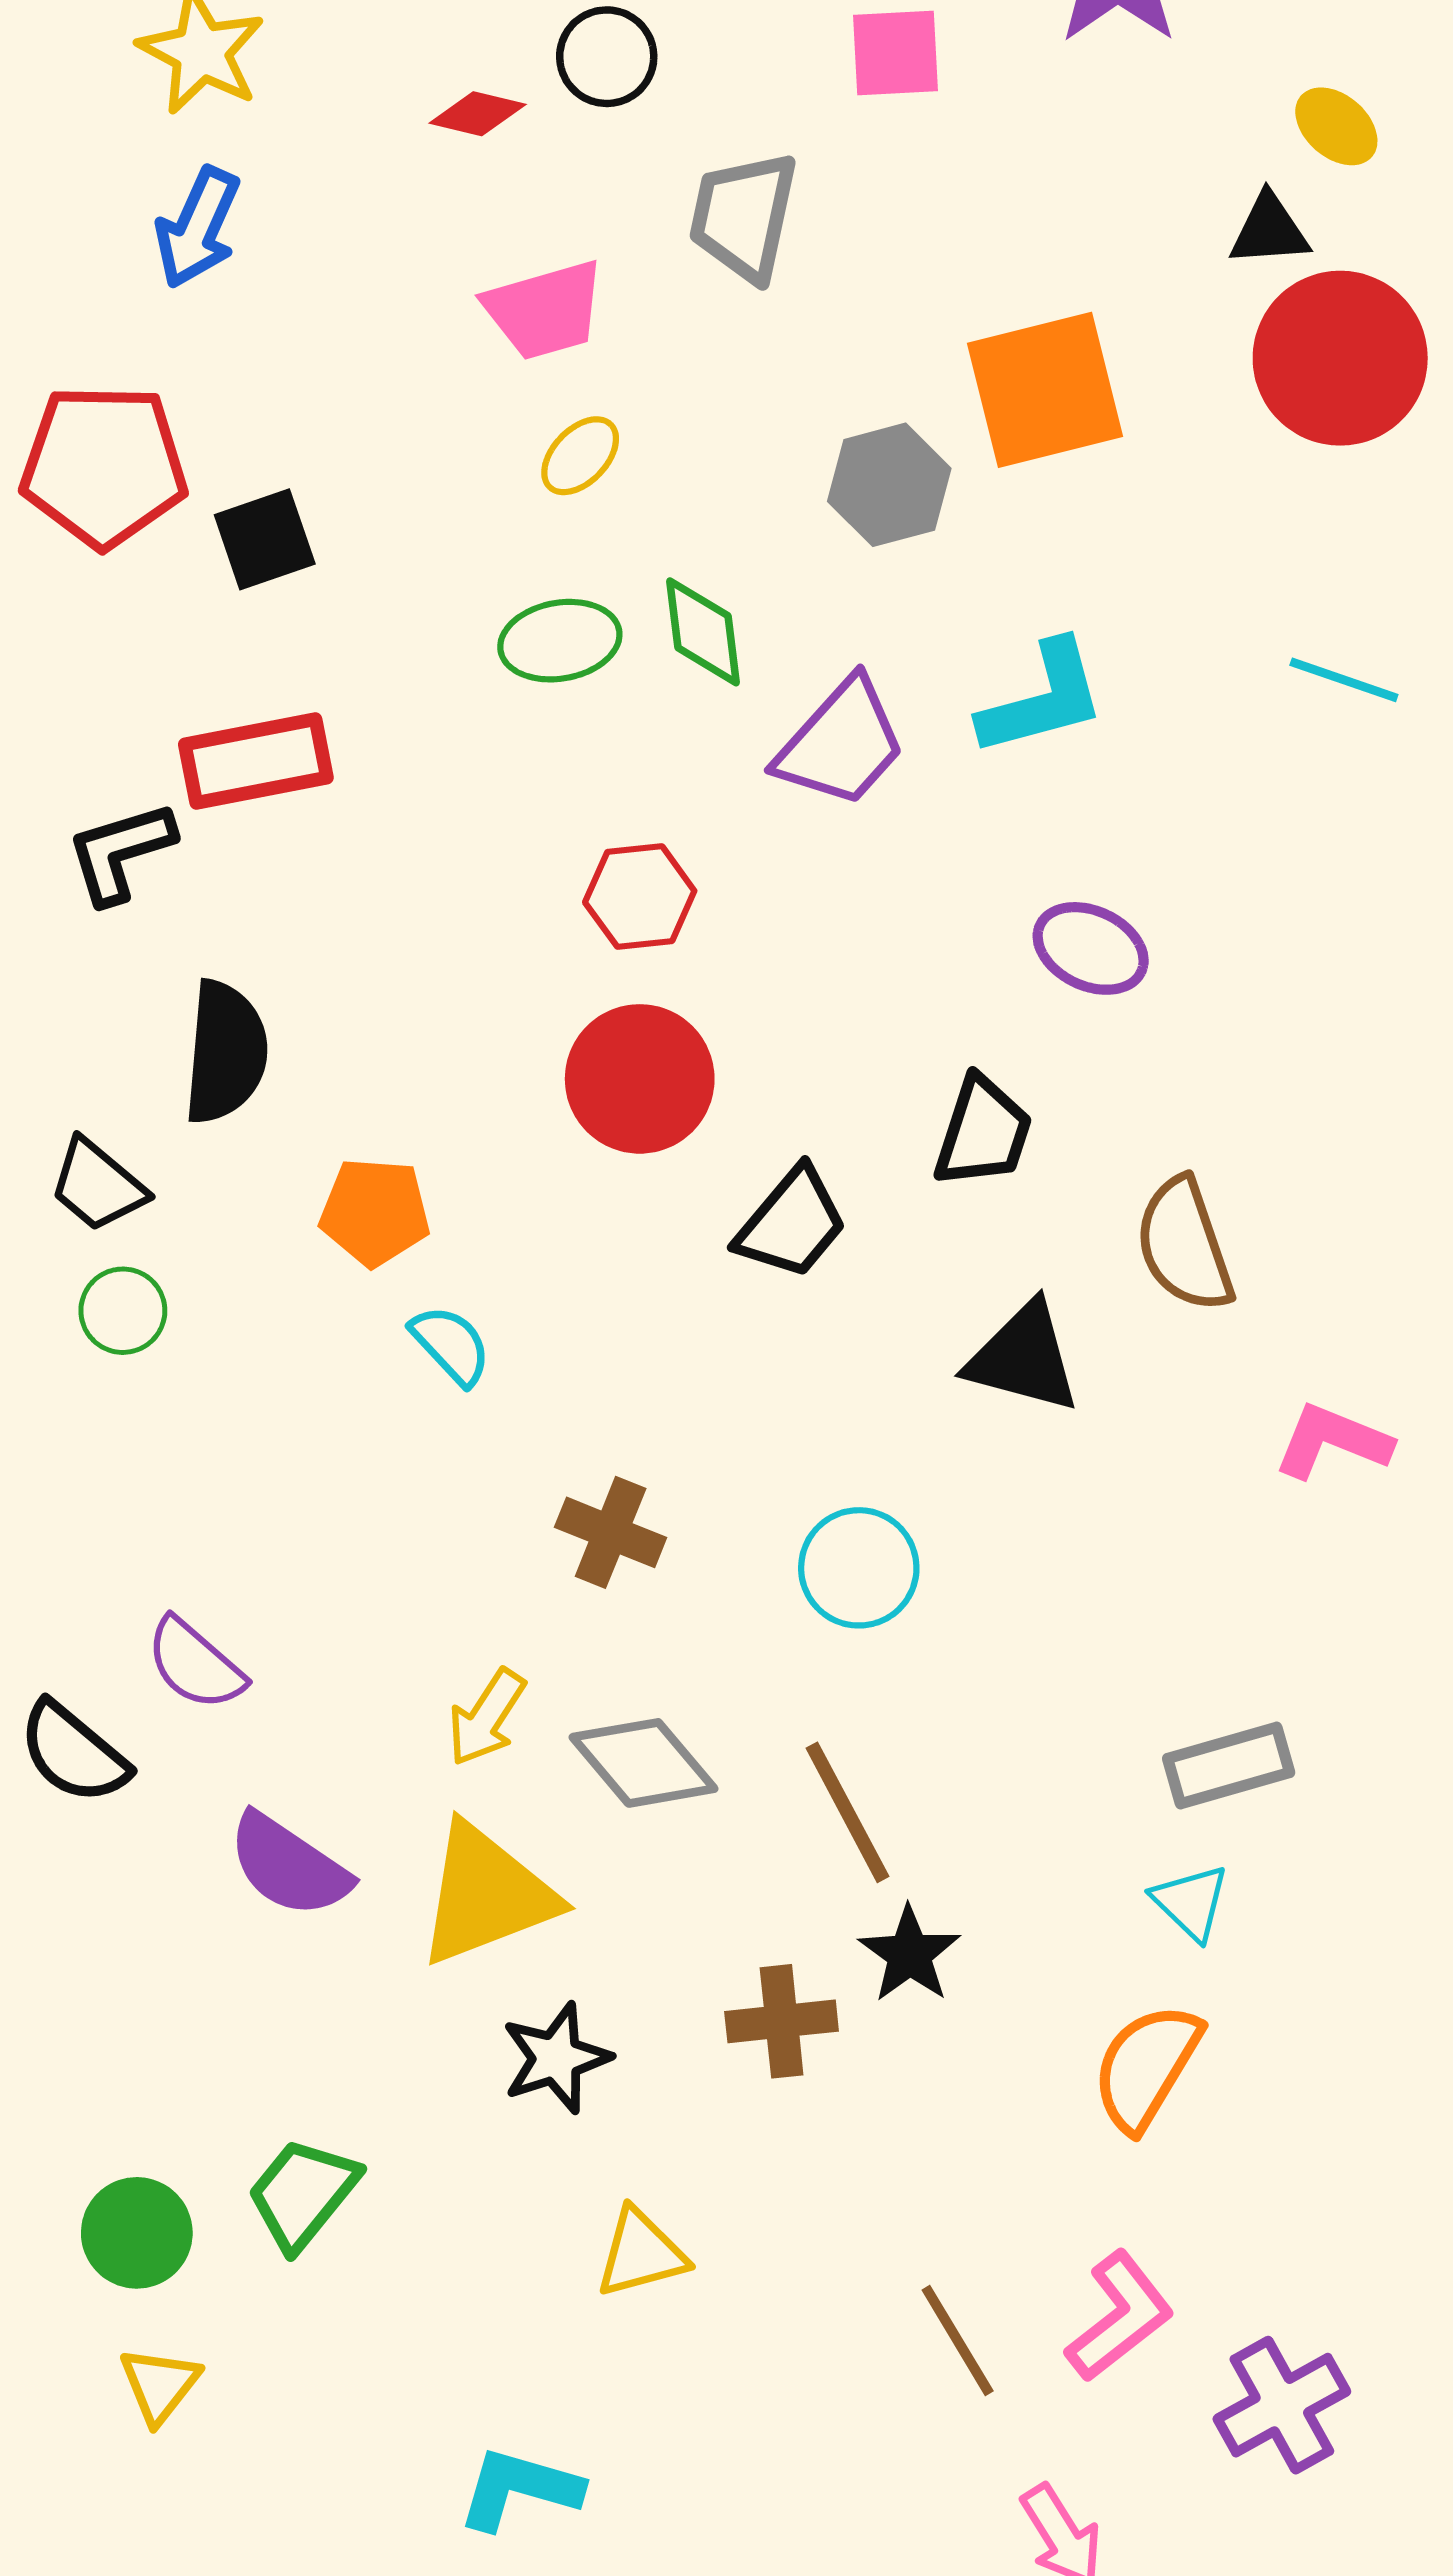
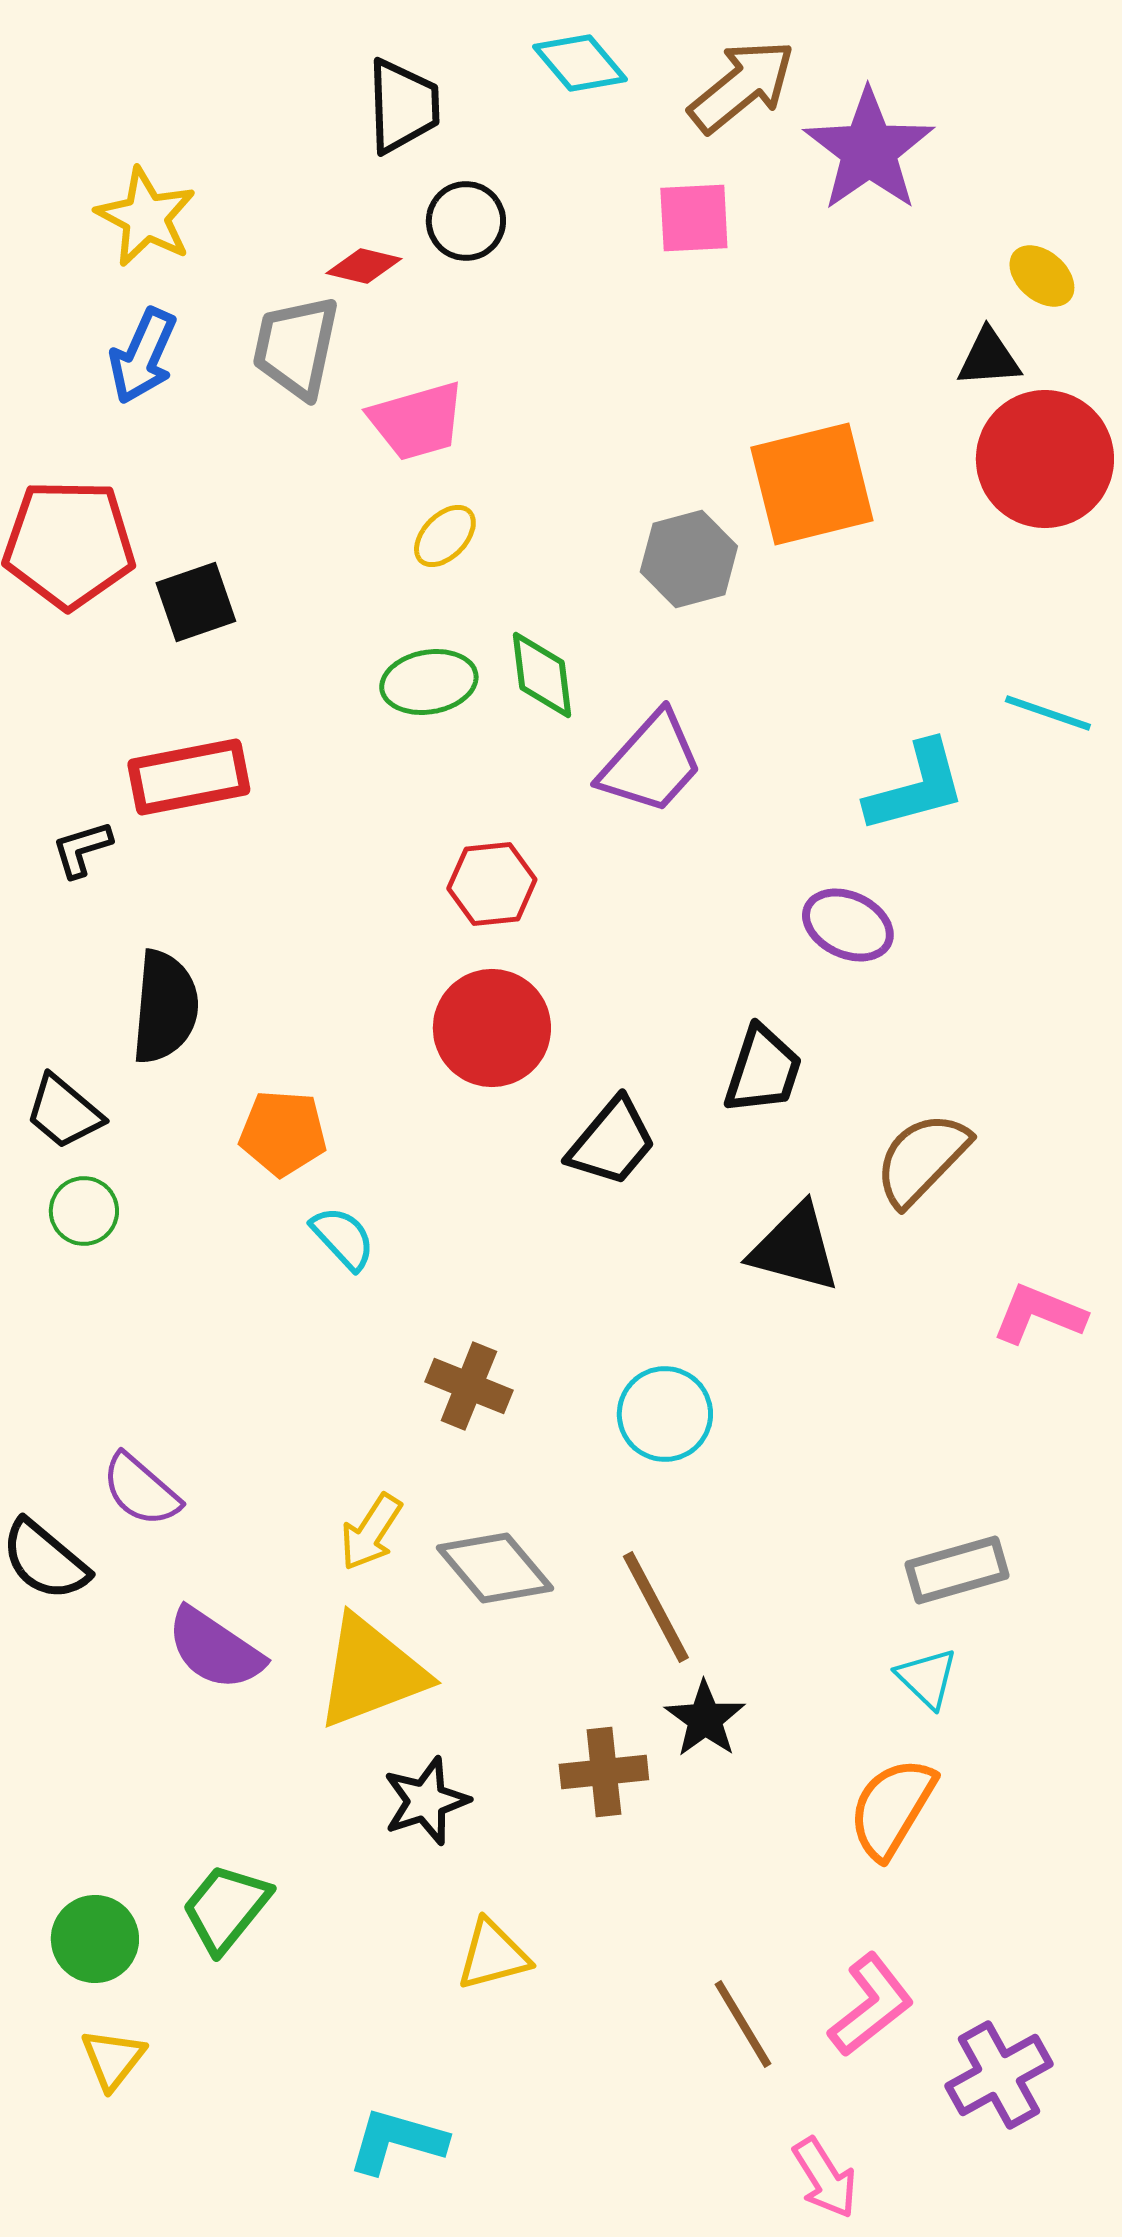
gray trapezoid: (744, 216) -> (296, 347), moved
cyan L-shape: (1042, 699) -> (916, 787), moved
black L-shape: (120, 852) -> (82, 849), size x0.7
brown semicircle: (1184, 1245) -> (922, 1159), turned 63

